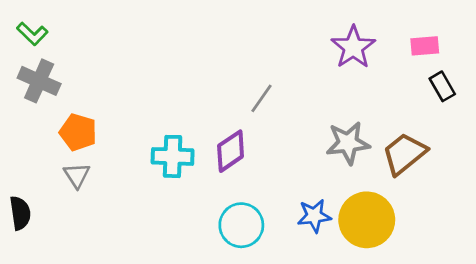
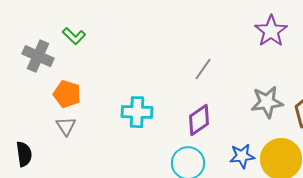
green L-shape: (32, 34) -> (74, 36), moved
purple diamond: (231, 151) -> (199, 120), moved

